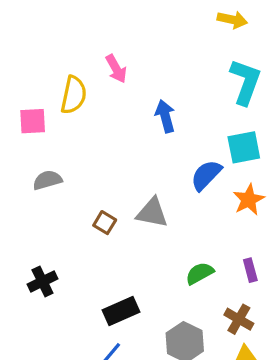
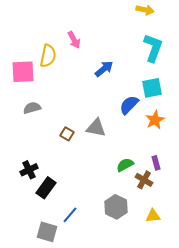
blue arrow: (165, 116) -> (104, 69), turned 66
pink square: (33, 121) -> (23, 72), size x1.4
black rectangle: (121, 311) -> (46, 188), moved, turned -30
brown cross: (239, 319) -> (144, 180), moved

